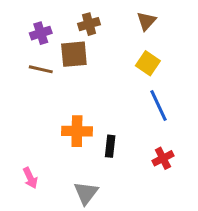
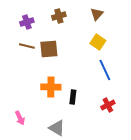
brown square: (74, 54) -> (49, 49), moved
gray triangle: (86, 193) -> (57, 128), turned -36

